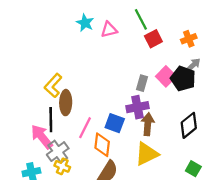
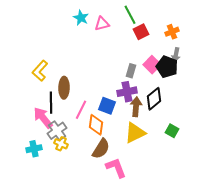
gray arrow: (193, 65) -> (176, 55), turned 144
yellow L-shape: (53, 85) -> (40, 71), moved
black diamond: (189, 125) -> (154, 99), moved
green square: (193, 169) -> (172, 131), moved

